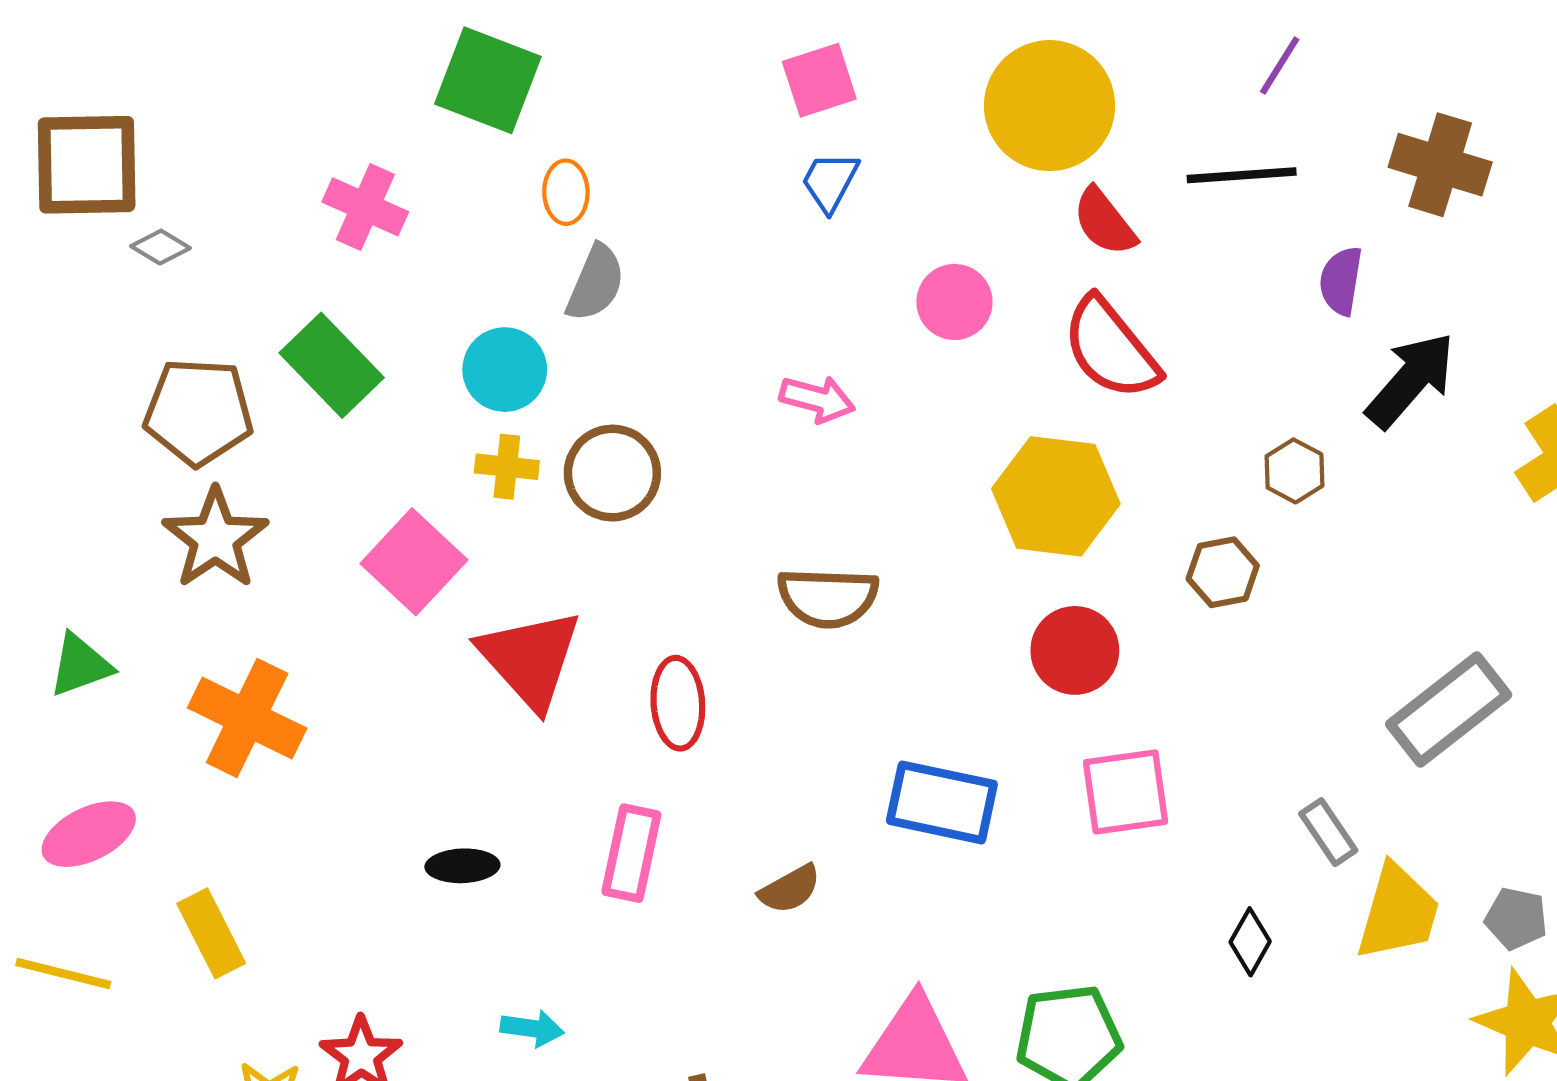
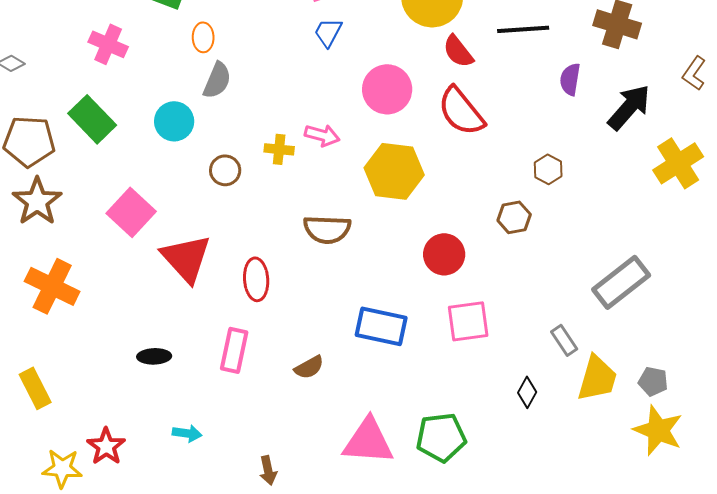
pink circle: (954, 302) -> (387, 89), size x1.4
black arrow: (1411, 380) -> (629, 107), moved
yellow cross: (507, 467) -> (279, 149), moved
brown circle: (612, 473) -> (225, 170), size x0.7
yellow hexagon: (1056, 496) -> (394, 171), moved

